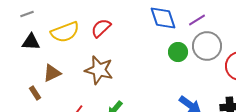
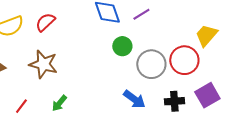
gray circle: (207, 46) -> (151, 64), moved

